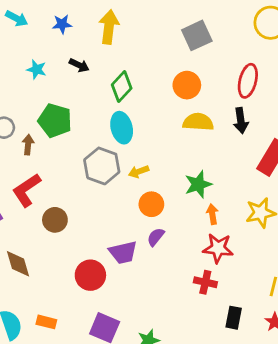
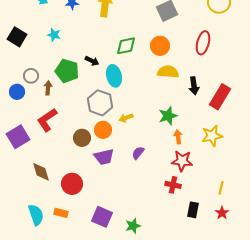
black arrow: (79, 65) -> (92, 61), moved
green diamond: (122, 87) -> (126, 46), moved, turned 35
black arrow: (241, 121) -> (194, 86), moved
yellow arrow: (139, 172) -> (126, 118), moved
orange circle: (151, 204) -> (103, 130), moved
brown circle: (55, 220) -> (82, 138), moved
purple trapezoid: (123, 252) -> (104, 157), moved
red circle: (90, 275) -> (72, 184), moved

